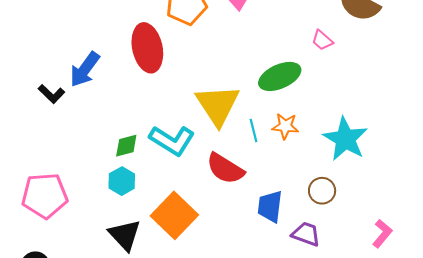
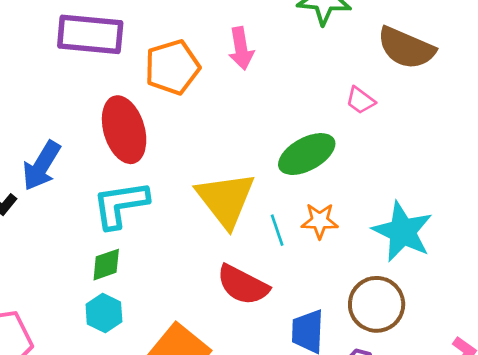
cyan L-shape: (172, 140) -> (120, 205), moved, turned 144
brown circle: (322, 191) -> (377, 304), size x1.5

